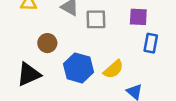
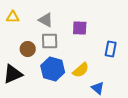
purple square: (138, 17) -> (80, 28), moved
gray square: (96, 19) -> (50, 41), moved

